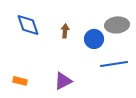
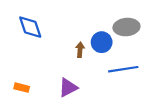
brown arrow: (65, 31) -> (80, 50), moved

